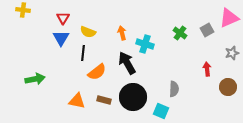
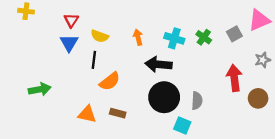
cyan cross: (145, 44) -> (174, 38), moved
black arrow: (127, 63) -> (158, 64), moved, turned -55
red arrow: (207, 69) -> (234, 78), size x1.6
black circle: (133, 97) -> (164, 97), moved

